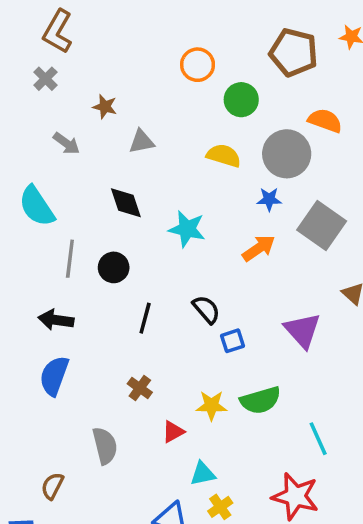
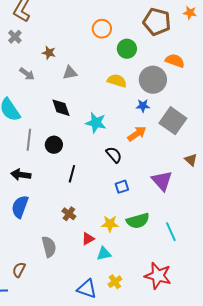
black semicircle: (206, 309) -> (114, 155), moved
cyan line: (318, 439) -> (171, 232), moved
cyan triangle: (203, 474) -> (104, 254), moved

